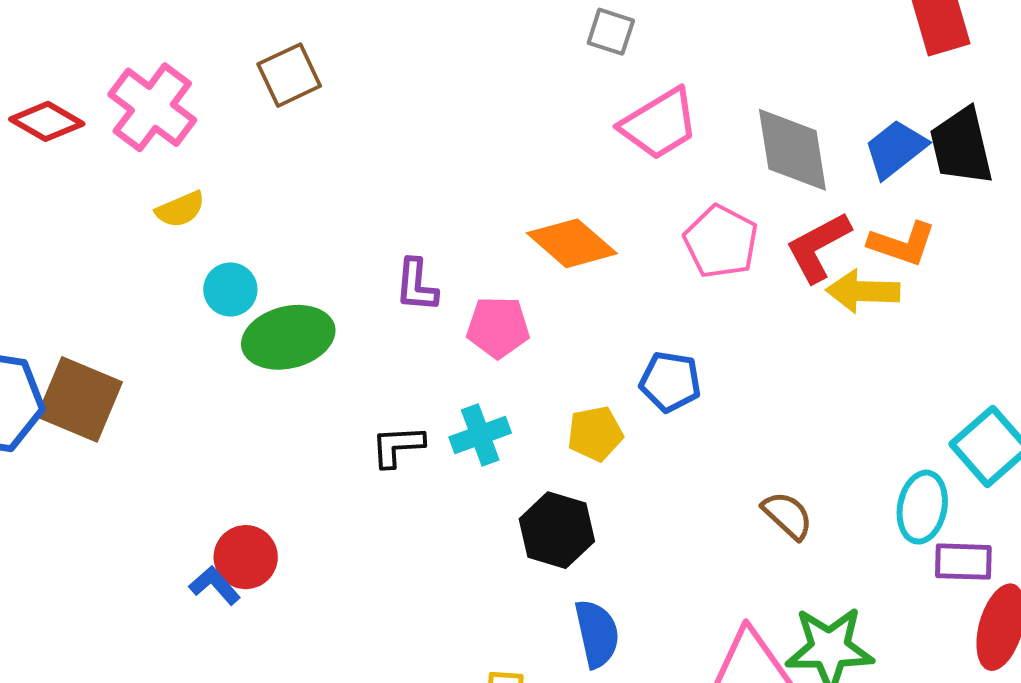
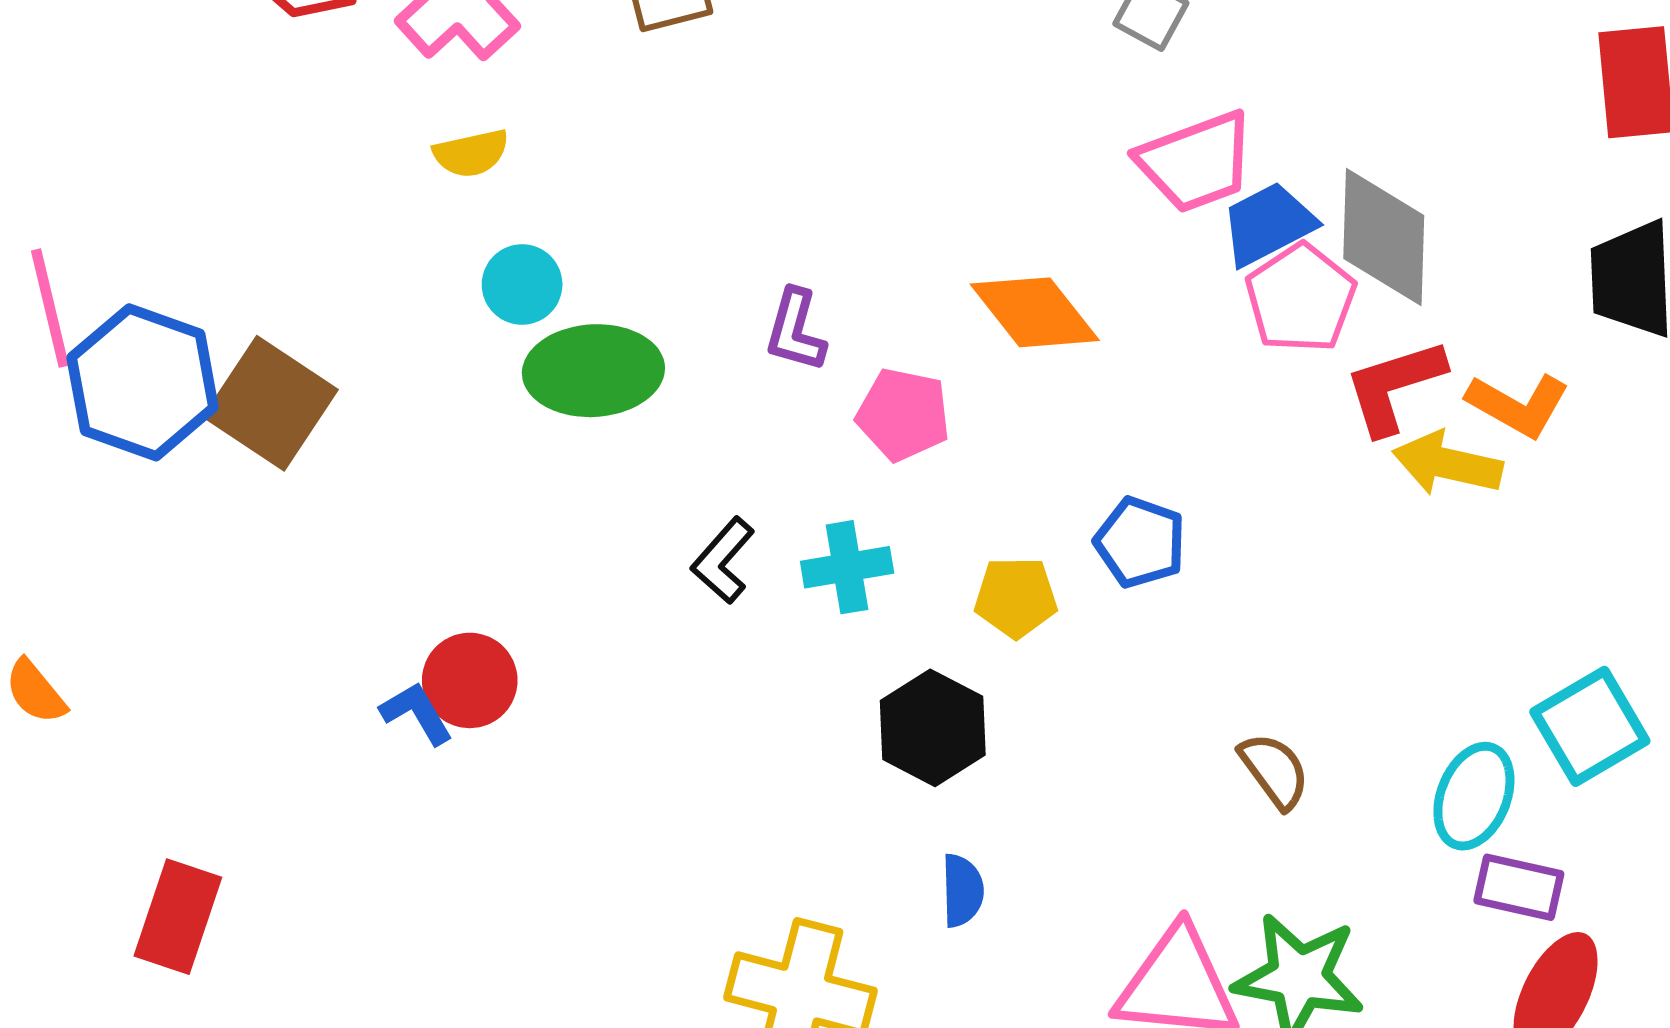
blue trapezoid: (895, 149) -> (1268, 224), moved
pink pentagon: (721, 242) -> (1301, 298), moved
black L-shape: (398, 446) -> (723, 561), turned -56
blue semicircle: (597, 634) -> (962, 891), size x0.7

